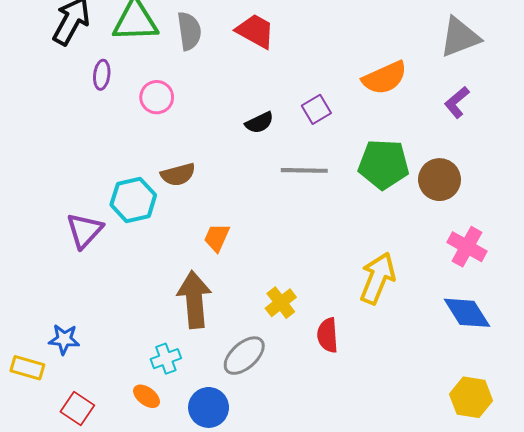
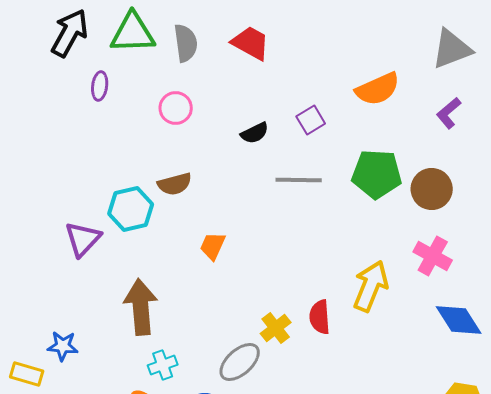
pink circle: (157, 97) -> (176, 108), moved
pink cross: (467, 247) -> (433, 256), moved
brown arrow: (194, 300) -> (141, 307), moved
yellow cross: (281, 303) -> (276, 328), moved
red semicircle: (328, 335) -> (320, 317), moved

